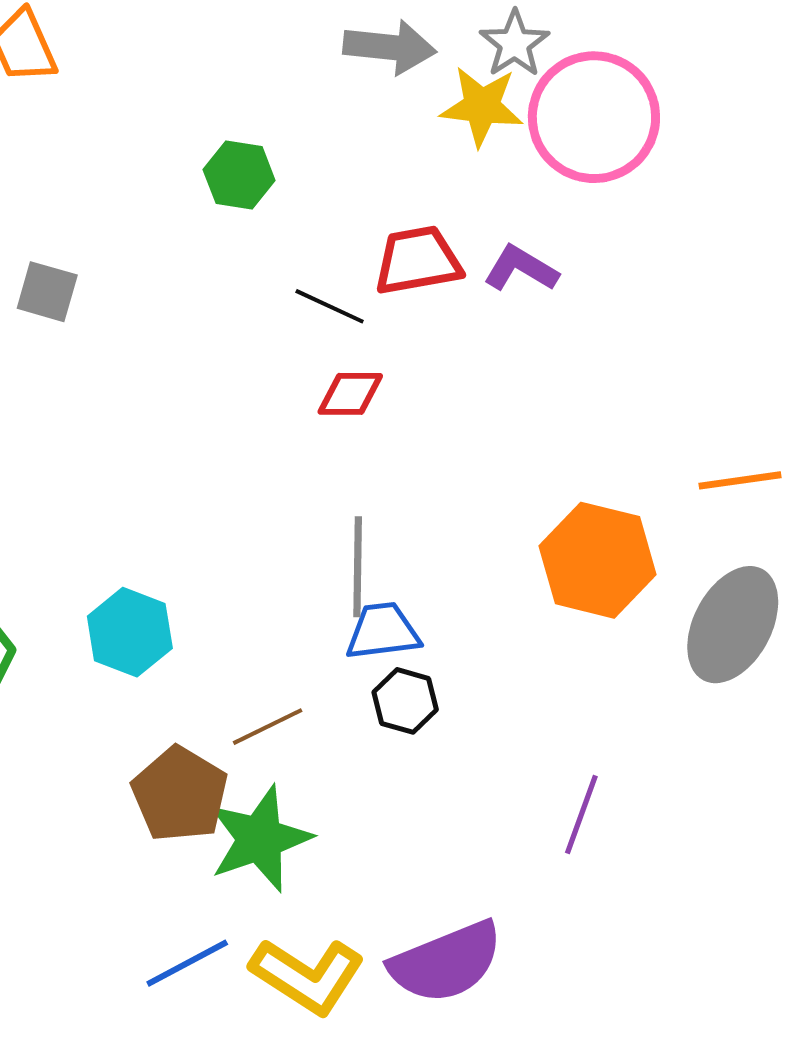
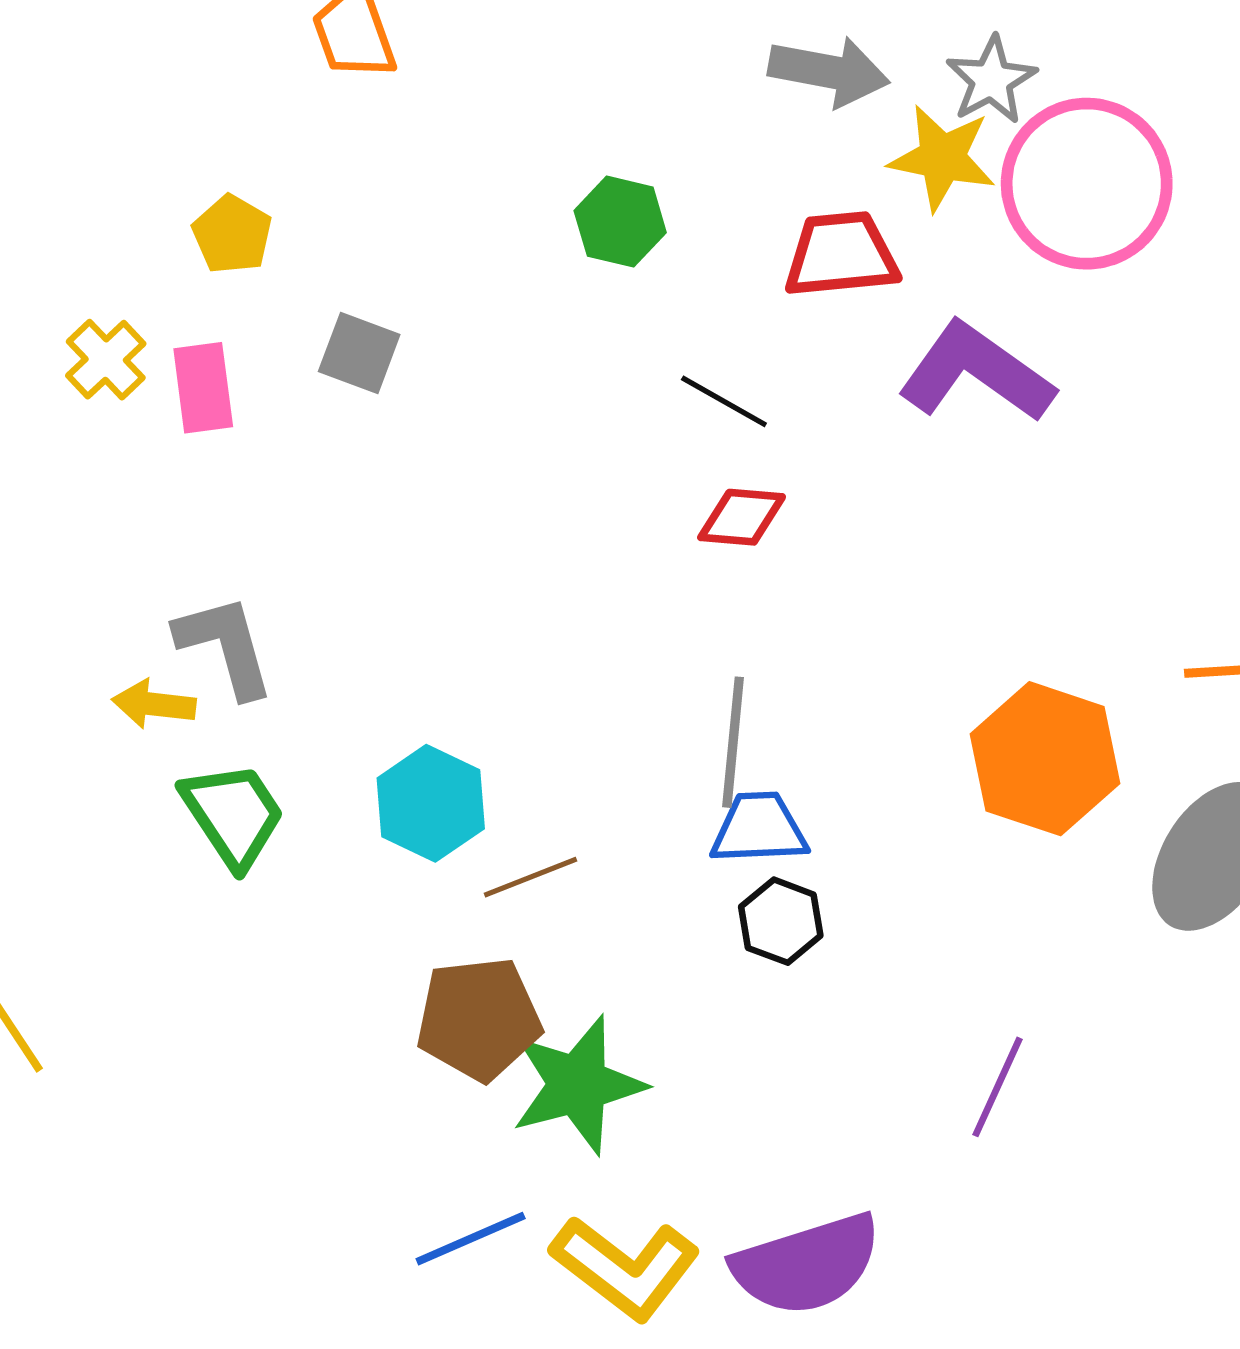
red trapezoid: (418, 261) -> (841, 255), moved
purple L-shape: (521, 269) -> (976, 372), size x1.6
brown line: (268, 727) -> (531, 877), moved
brown pentagon: (180, 794) -> (479, 1019), turned 30

